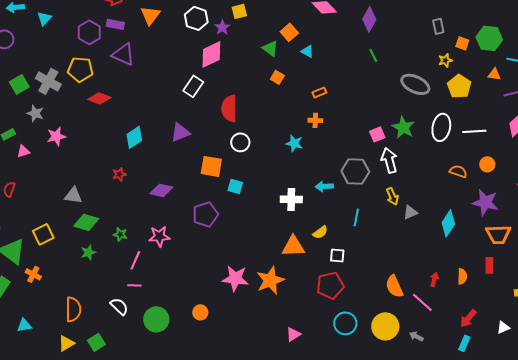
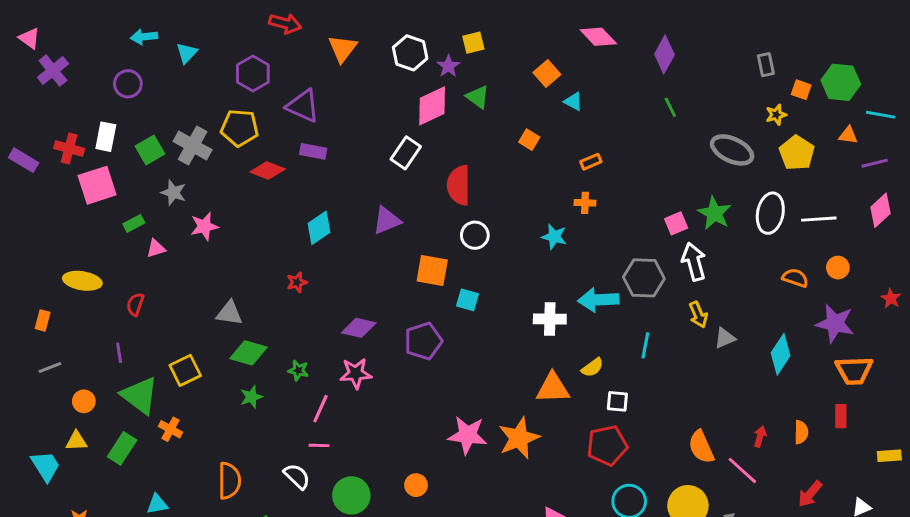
purple rectangle: (115, 24) -> (313, 151), moved
green triangle: (270, 48) -> (478, 97), moved
cyan arrow: (324, 186) -> (598, 300), size x1.5
purple diamond: (161, 190) -> (359, 328), moved

